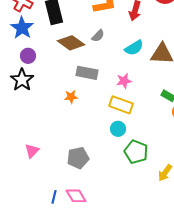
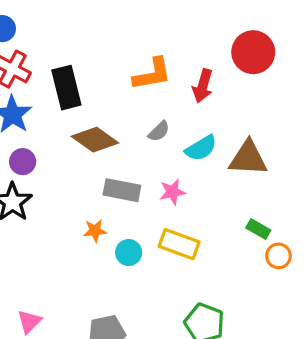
gray semicircle: (98, 36) -> (159, 131), moved
pink star: (124, 81) -> (172, 192), moved
cyan circle: (118, 129) -> (129, 253), moved

